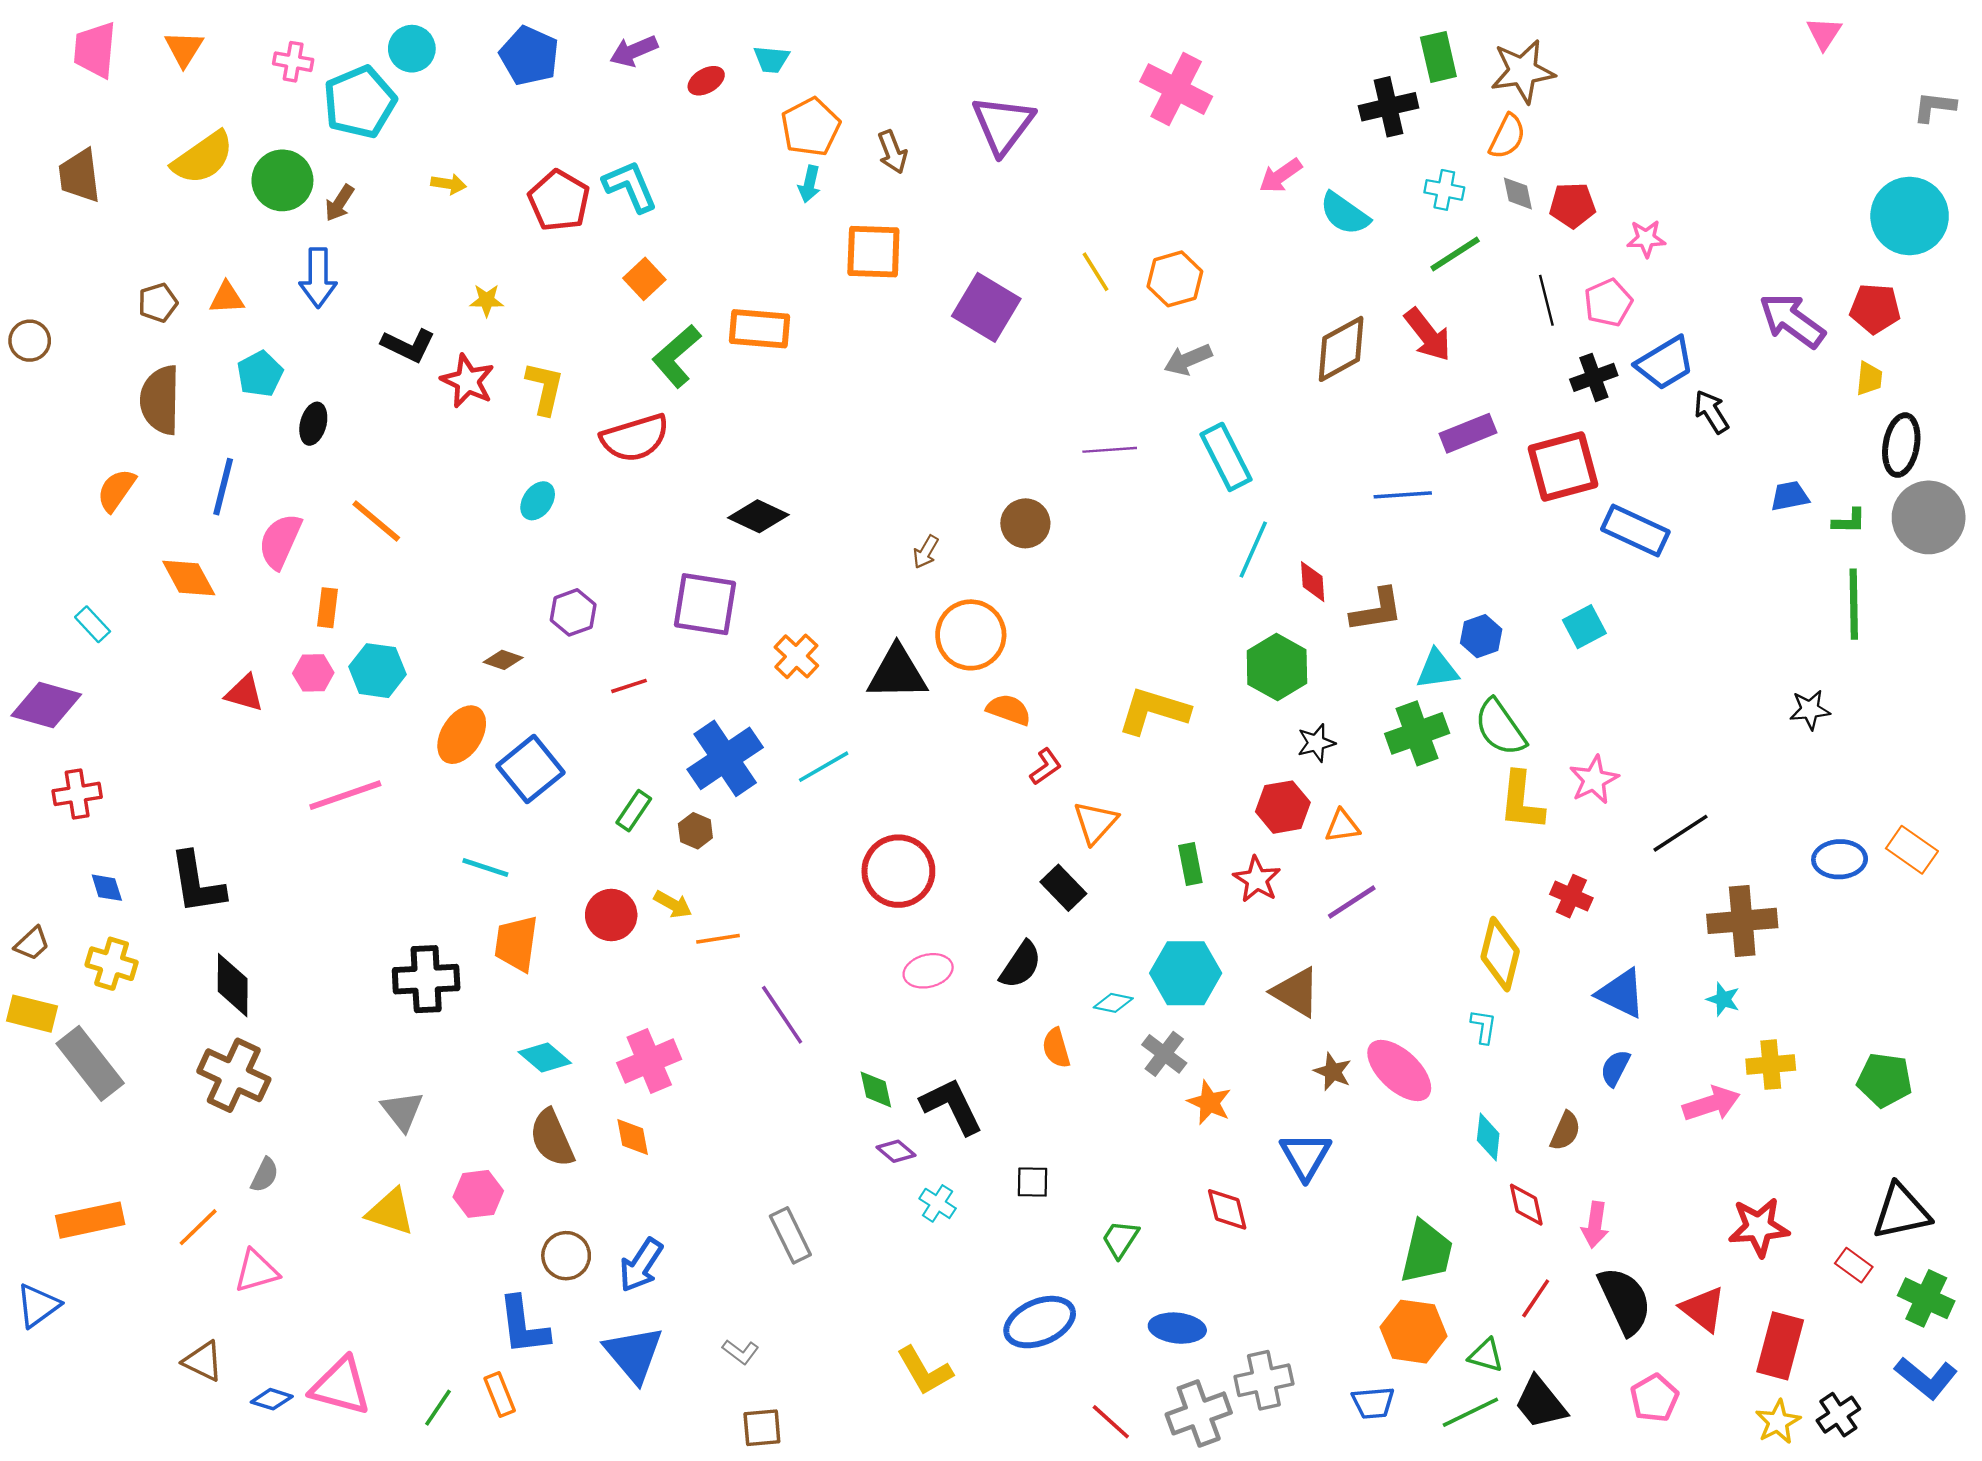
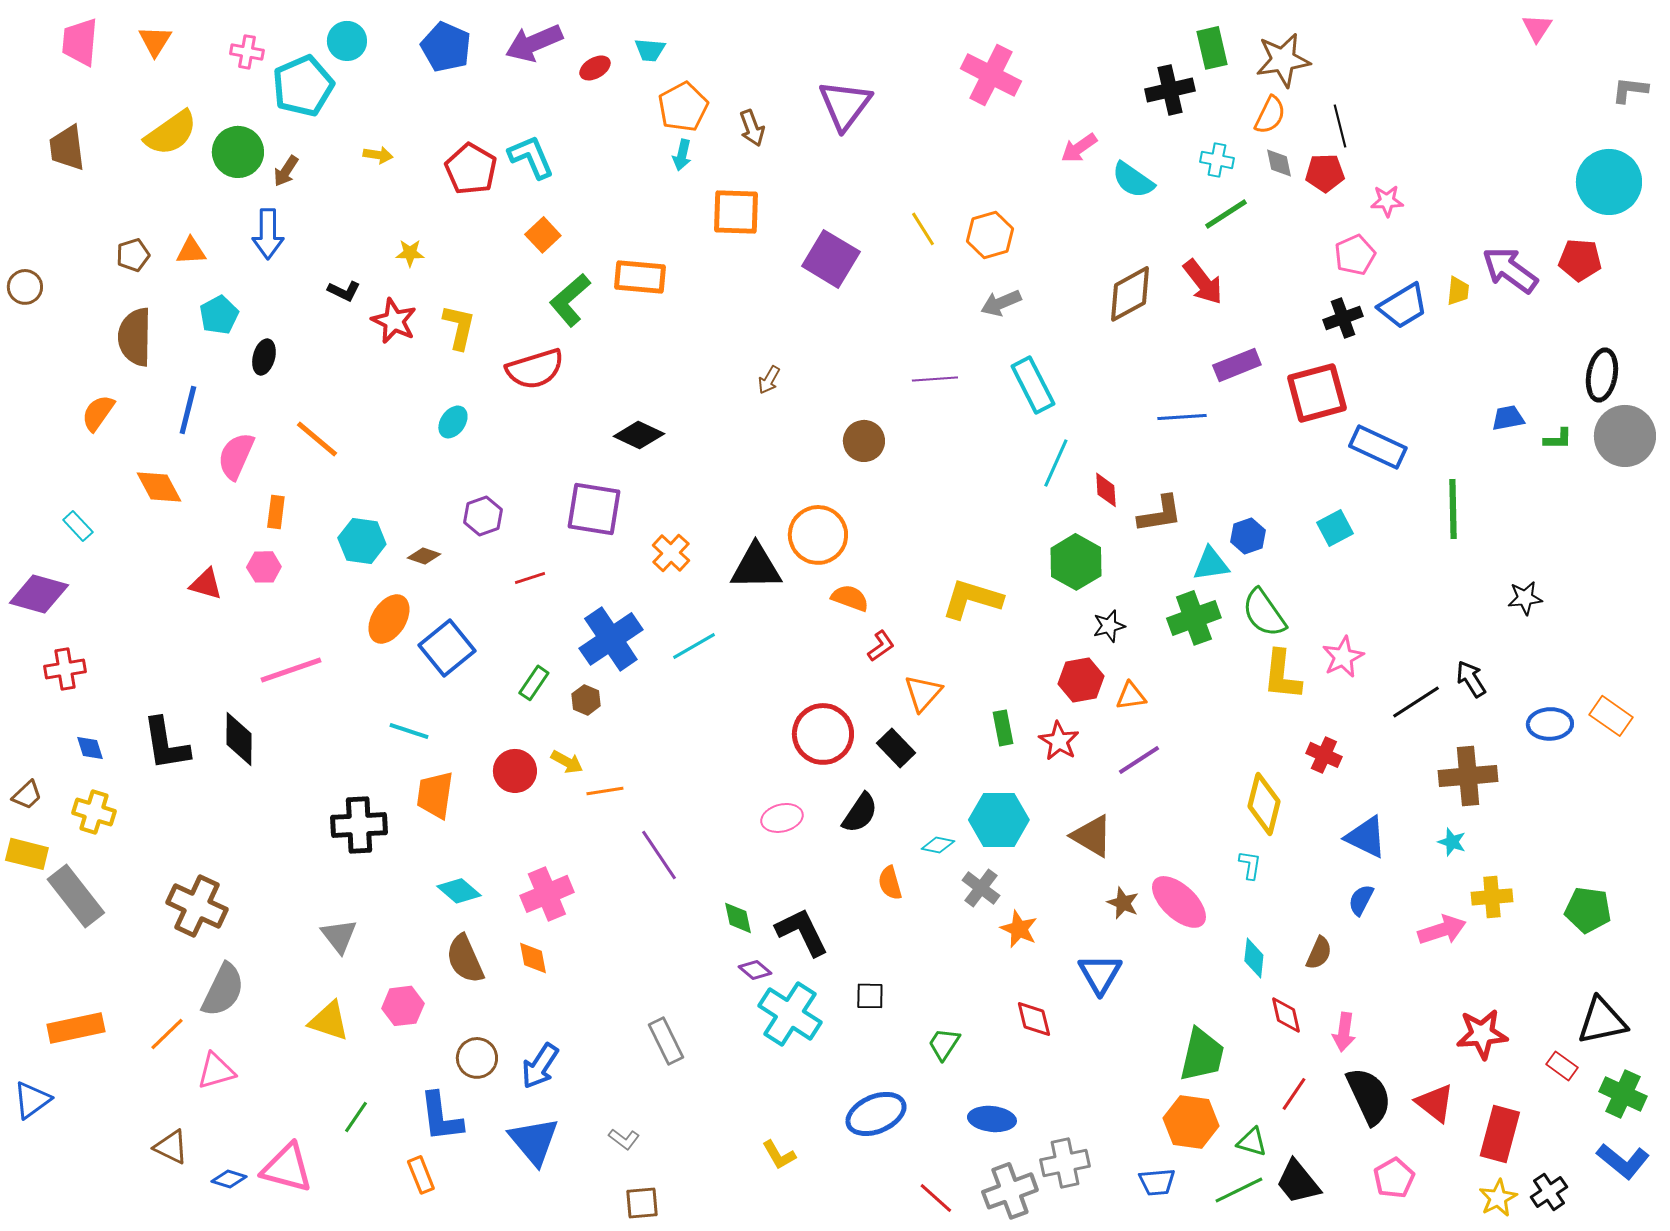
purple arrow: (634, 51) -> (534, 43), size x1.4
black line: (1546, 300) -> (1340, 126), moved
black L-shape: (408, 345) -> (344, 291), size x0.7
yellow trapezoid: (1869, 379) -> (1458, 291), moved
black arrow: (1711, 412) -> (1471, 679), moved
brown arrow: (926, 552) -> (769, 380), moved
green line: (1854, 604) -> (1453, 509), moved
cyan hexagon: (377, 671) -> (362, 541), moved
red circle: (898, 871) -> (823, 734), moved
black diamond: (233, 985) -> (239, 739), moved
gray semicircle: (265, 1175) -> (223, 990), size x1.8
cyan cross: (938, 1203) -> (790, 1014), size x2.0
yellow L-shape: (925, 1371) -> (779, 1155), size x0.7
green line: (438, 1408) -> (356, 1117), moved

